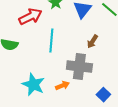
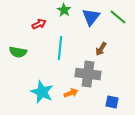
red arrow: (30, 17) -> (39, 24), size x0.6
blue square: (103, 95) -> (112, 102), turned -32

